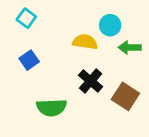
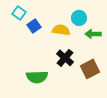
blue square: (29, 60) -> (34, 26), moved
brown square: (125, 96) -> (90, 69), turned 30

